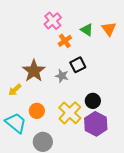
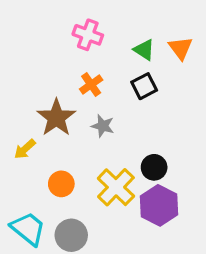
pink cross: (53, 21) -> (88, 35), turned -30
orange cross: (65, 41) -> (91, 84), moved
black square: (78, 65) -> (144, 86), moved
cyan trapezoid: (16, 123) -> (28, 229), moved

